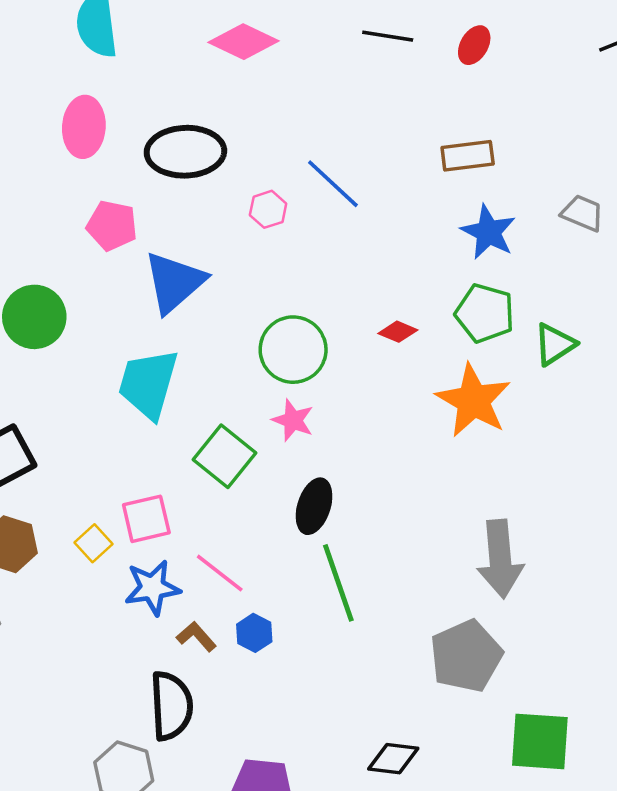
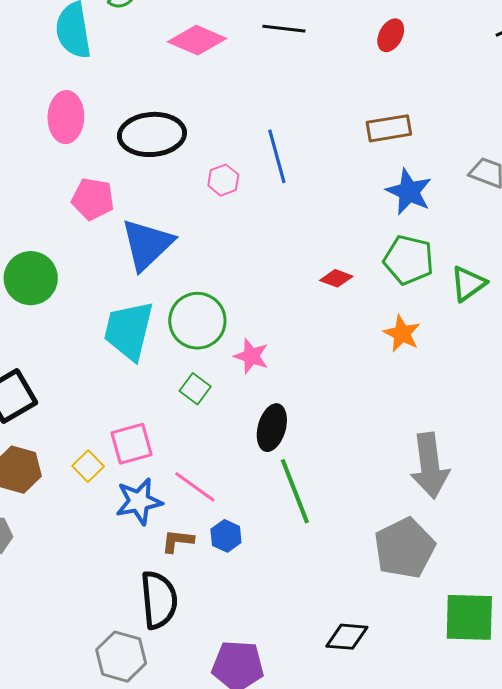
black line: (388, 36) -> (284, 29), moved
blue line: (333, 184) -> (277, 156), turned 34
green circle: (293, 350) -> (197, 321), moved
orange star: (473, 401) -> (402, 334), size x0.6
green square: (225, 456) -> (195, 389), size x0.6
brown L-shape: (196, 637) -> (178, 541), turned -40

